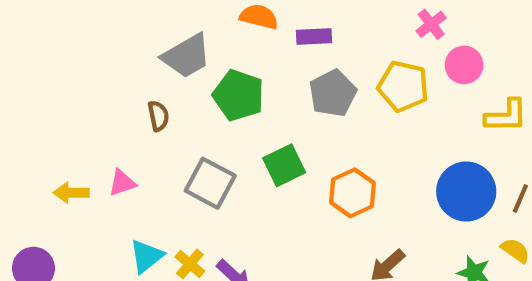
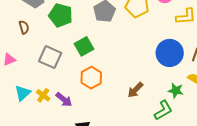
orange hexagon: (353, 193) -> (91, 78), moved

